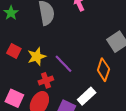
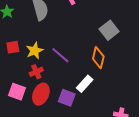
red square: (14, 51) -> (13, 47), turned -32
red cross: (46, 80) -> (36, 72), moved

